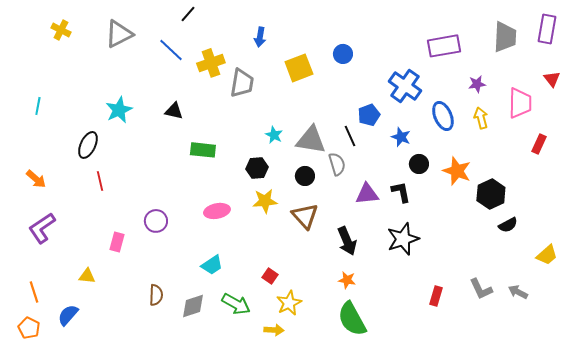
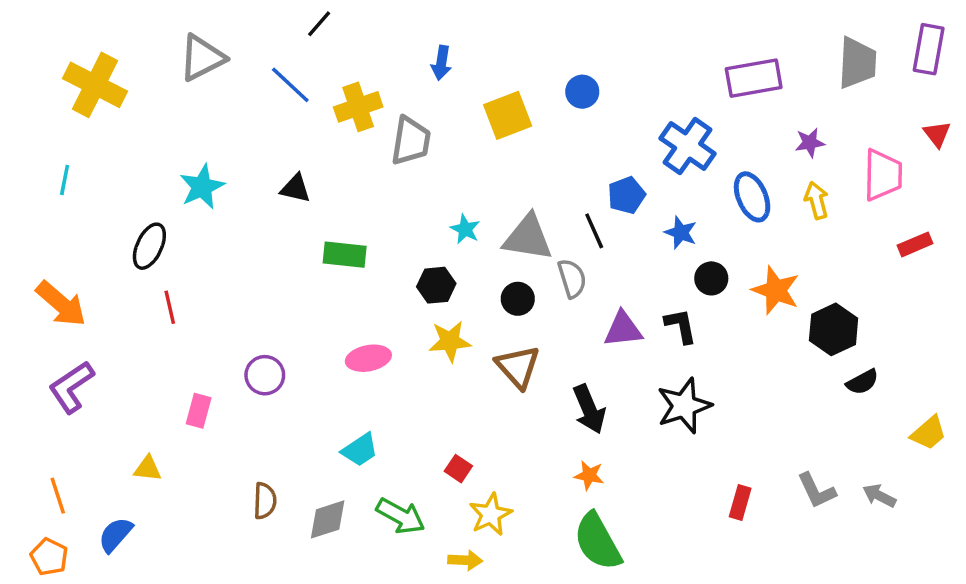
yellow cross: (61, 30) -> (95, 85), moved, size x1.8
red rectangle: (539, 144) -> (915, 244), turned 42
orange arrow: (36, 179) -> (61, 304), size x1.5

